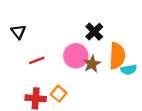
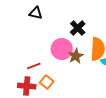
black triangle: (18, 32) -> (36, 13), moved, turned -40
red line: (37, 60) -> (34, 66), moved

